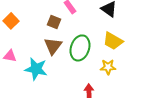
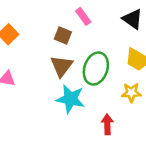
cyan star: (36, 69) -> (70, 99), moved

